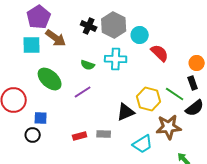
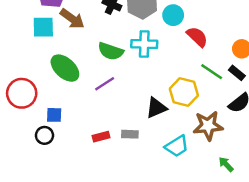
green semicircle: (88, 65) -> (111, 51), size x1.5
black rectangle: (193, 83) -> (237, 73), turned -32
green line: (175, 94) -> (212, 72), moved

